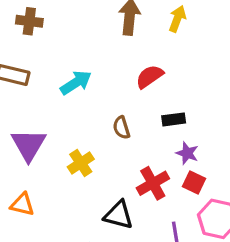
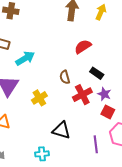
cyan arrow: (76, 83) -> (25, 58), moved
black rectangle: (174, 119) -> (97, 73), turned 40
red cross: (153, 183) -> (82, 95), moved

